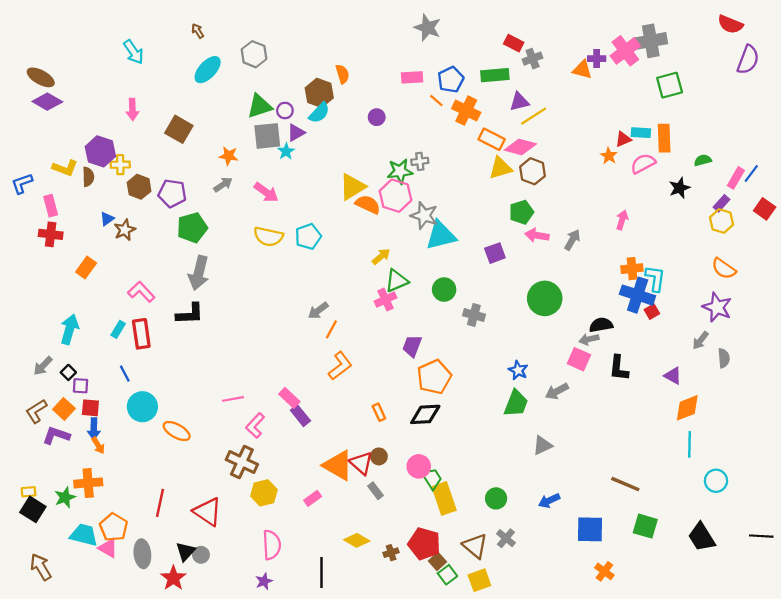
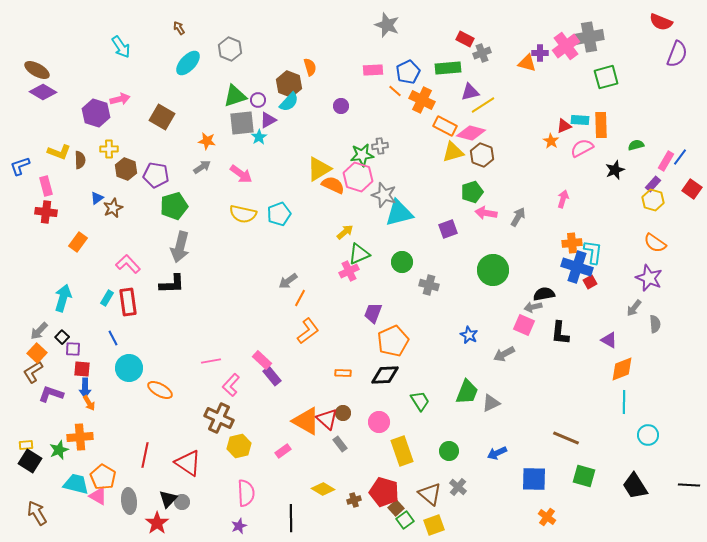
pink arrow: (132, 109) -> (120, 99), turned -102
purple hexagon: (100, 151) -> (96, 113), moved
green trapezoid: (516, 403) -> (467, 392), moved
orange square: (64, 409) -> (37, 353), moved
orange rectangle: (379, 412) -> (343, 373), turned -63
green trapezoid: (432, 479) -> (420, 401), moved

